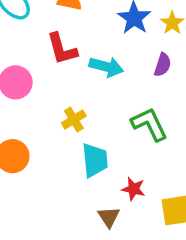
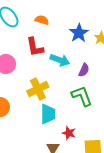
purple semicircle: (163, 65) -> (84, 70), moved
yellow cross: (74, 119) -> (38, 89), size x1.5

